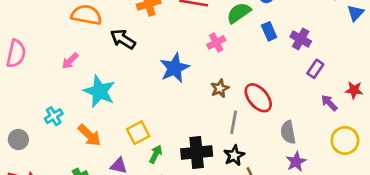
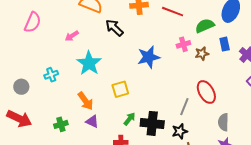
brown star: (220, 88) -> (202, 54), moved
yellow square: (138, 133) -> (120, 89), moved
orange arrow: (89, 135) -> (85, 101), moved
green arrow: (156, 154) -> (129, 119), moved

